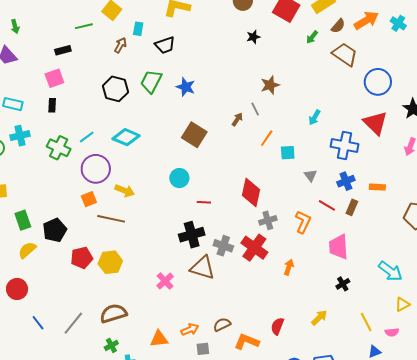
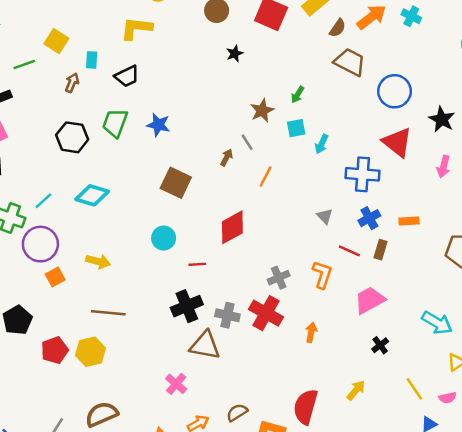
green arrow: (312, 37) -> (298, 95), moved
cyan square: (288, 153) -> (296, 128), moved
purple circle: (96, 169) -> (40, 244), moved
red diamond: (251, 192) -> (232, 227), moved, turned 56
brown line: (111, 219) -> (108, 313), moved
pink trapezoid: (339, 247) -> (370, 300), turned 72
pink cross: (165, 281) -> (176, 384), moved
red semicircle: (277, 326) -> (306, 407), size x1.6

